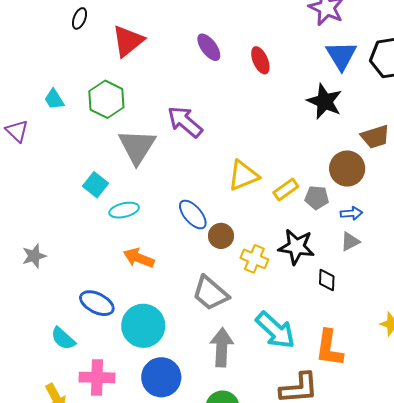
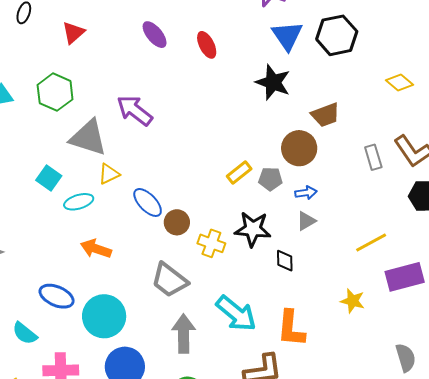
red triangle: (128, 41) -> (73, 33), size x0.7
gray triangle: (137, 147) -> (88, 138), turned -42
yellow triangle: (243, 175) -> (109, 174), moved, size x0.7

